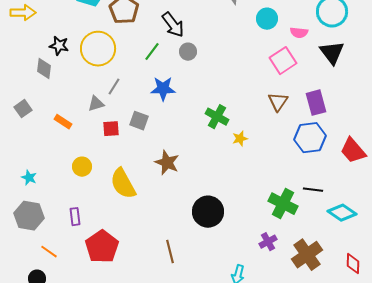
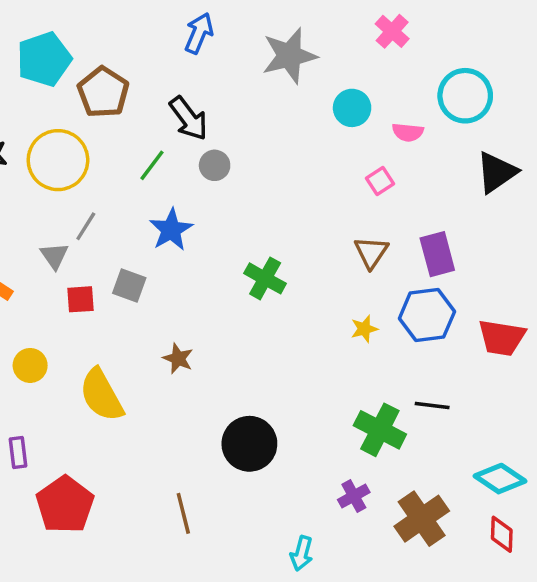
black triangle: (332, 53) -> (497, 172), moved, turned 32
pink square: (283, 61) -> (380, 181), size x0.6
blue star: (163, 89) -> (171, 230), turned -30
gray triangle: (96, 104) -> (54, 256), turned -48
yellow star: (240, 139) -> (364, 329), moved
red trapezoid: (353, 151) -> (502, 338), turned -40
brown star: (167, 163) -> (178, 359), size x0.7
cyan diamond: (342, 213) -> (500, 479), moved

